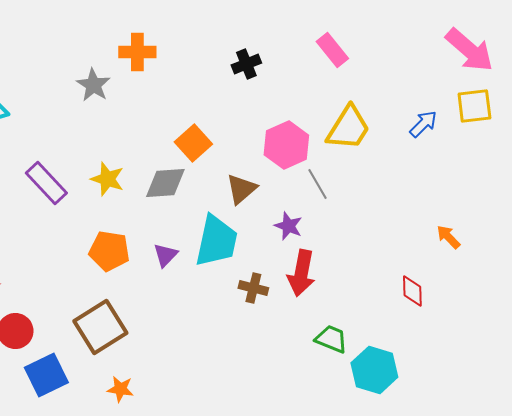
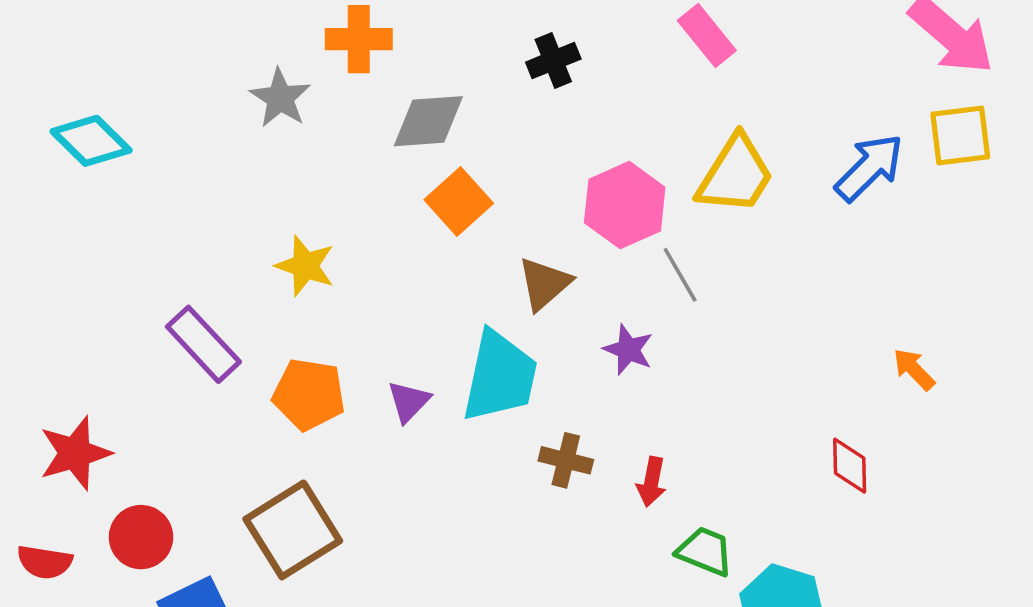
blue arrow: (423, 124) -> (869, 168), size x1.4
purple rectangle: (46, 183) -> (203, 344), moved
gray diamond: (165, 183) -> (428, 121), moved
red arrow: (301, 273) -> (651, 482), moved, size x0.6

